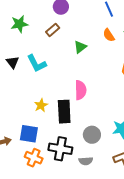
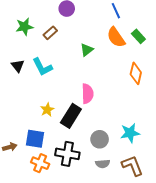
brown rectangle: (53, 30) -> (50, 33), moved
orange semicircle: (109, 35) -> (116, 37), size x1.5
black rectangle: (64, 112) -> (71, 116), turned 35
gray semicircle: (86, 161) -> (103, 164), moved

